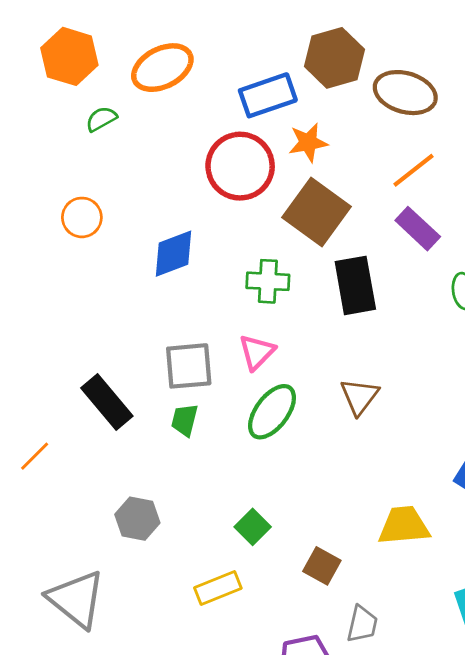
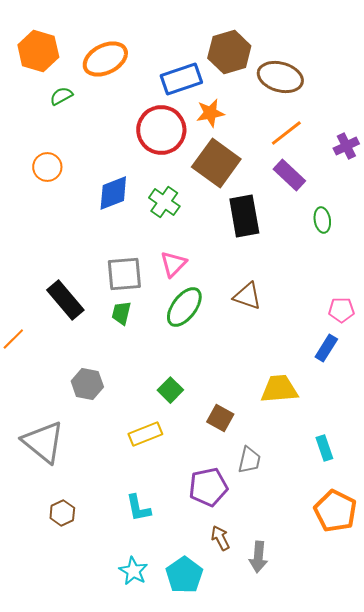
green cross: (268, 281) -> (164, 202), moved, turned 32
brown triangle: (359, 396) -> (247, 296), turned -48

